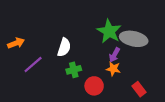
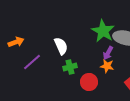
white semicircle: (64, 47) -> (61, 46), turned -42

